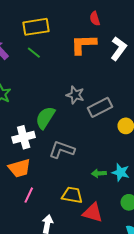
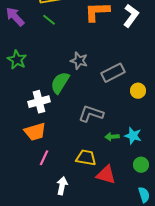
gray star: (75, 95) -> (79, 61), moved
gray L-shape: (62, 150) -> (91, 114), moved

